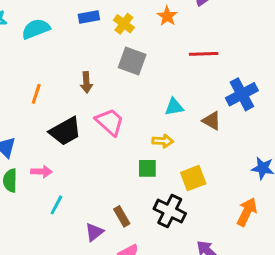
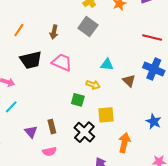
red line: (204, 54) -> (152, 37), moved
blue cross: (242, 94) -> (154, 69), turned 35
pink trapezoid: (110, 122) -> (62, 62), turned -35
orange arrow: (247, 212) -> (124, 143), moved, turned -30
purple triangle: (94, 232) -> (31, 132), turned -48

